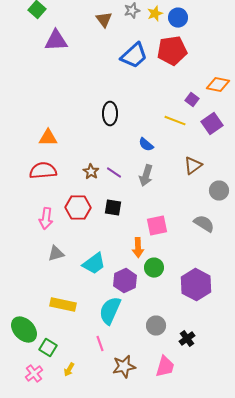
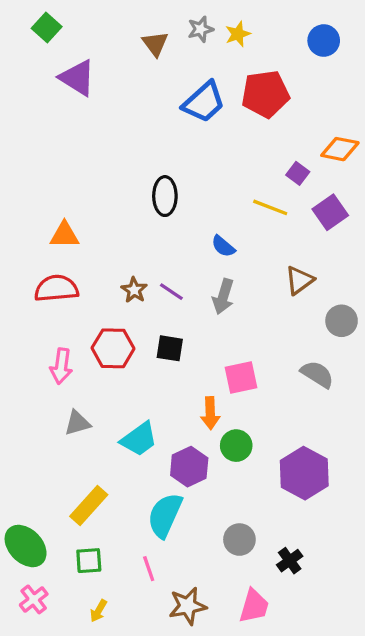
blue circle: (178, 18) -> (324, 41), moved
purple triangle: (56, 41) -> (77, 78), turned 35
yellow rectangle: (63, 305) -> (89, 506), turned -60
green square: (48, 348) -> (89, 561), moved, turned -36
pink cross: (34, 374) -> (34, 599), moved

